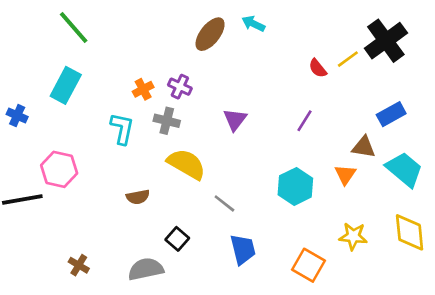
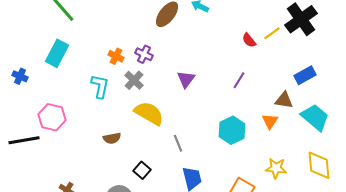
orange cross: (143, 89) -> (116, 56), turned -35
gray cross: (167, 121) -> (134, 80), turned 30
gray line: (224, 203) -> (178, 143), turned 30

